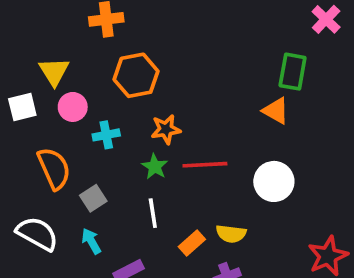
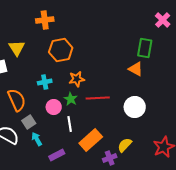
pink circle: (73, 107) -> (54, 107), moved
gray square: (93, 198) -> (29, 122), moved
yellow semicircle: (231, 234) -> (125, 145), moved, turned 126
orange rectangle: (192, 243) -> (91, 140), size x1.6

